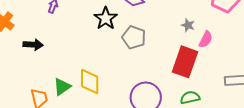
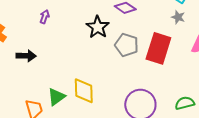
gray star: (188, 25) -> (178, 17), moved
red rectangle: (185, 62) -> (158, 48), moved

